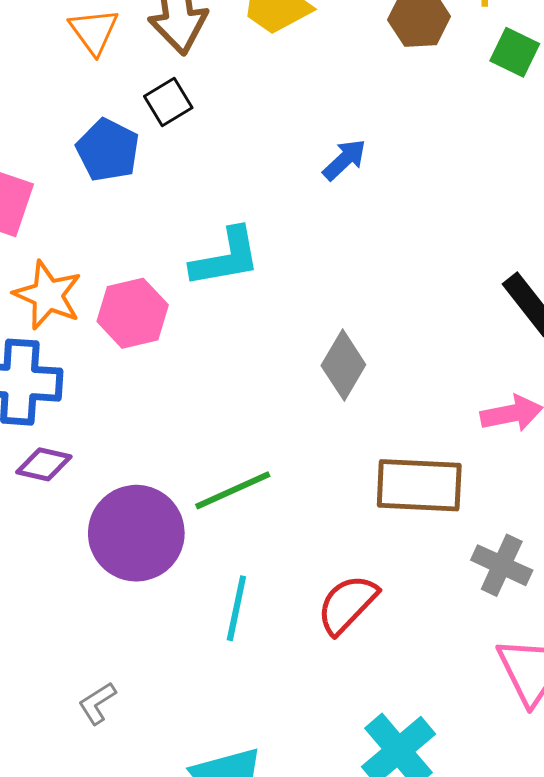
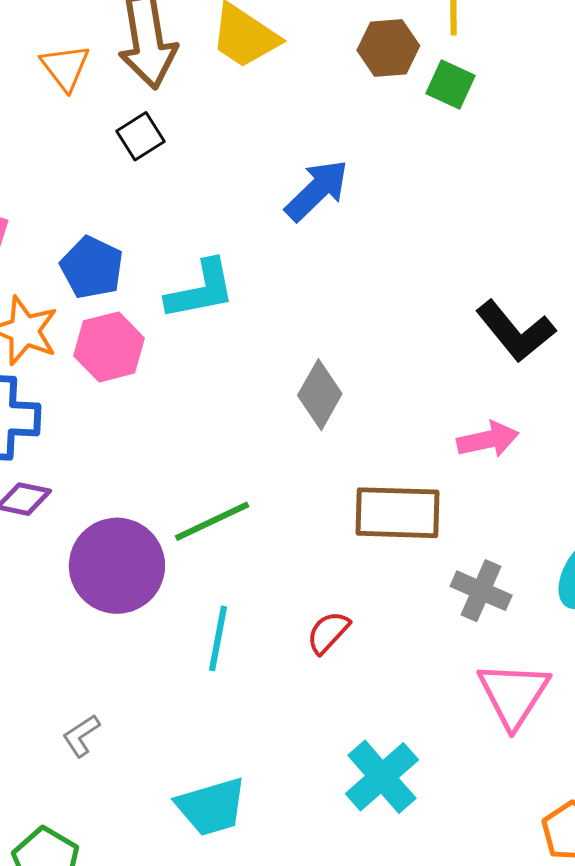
green square: (515, 52) -> (450, 84), moved
blue pentagon: (108, 150) -> (92, 267), moved
blue arrow: (344, 160) -> (317, 190), size x1.5
red semicircle: (347, 604) -> (328, 632), size x0.7

